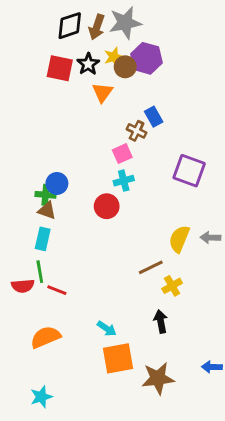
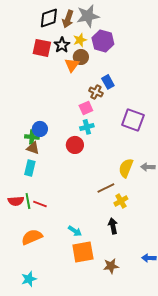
brown circle: (125, 67) -> (81, 57), moved
green line: (40, 272) -> (28, 201), moved
brown star: (158, 378) -> (111, 266), size x0.7

